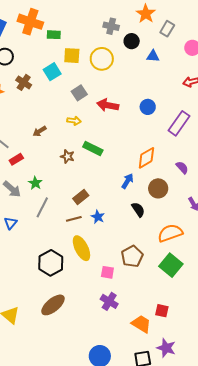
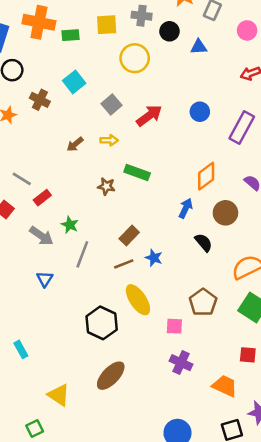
yellow square: (72, 56) -> (107, 25), moved
red arrow: (108, 105) -> (149, 116), turned 140
brown arrow: (40, 131) -> (75, 144), moved
red square: (162, 311) -> (248, 355), moved

